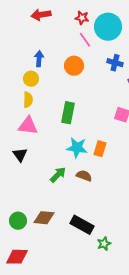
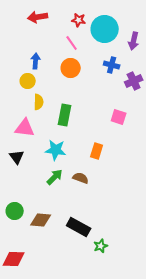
pink line: (85, 40) -> (72, 43), moved
yellow semicircle: (28, 100) -> (39, 102), moved
cyan star: (77, 148) -> (56, 150), moved
green circle: (18, 221) -> (15, 211), moved

